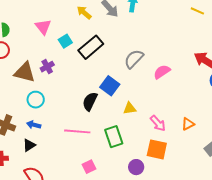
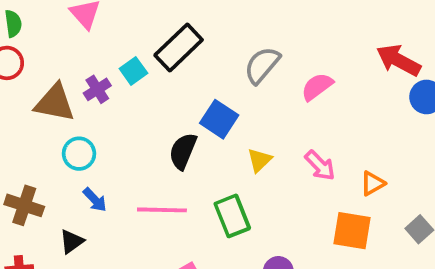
cyan square: (65, 41) -> (133, 71), moved
yellow triangle: (130, 108) -> (259, 160), turned -32
pink arrow: (158, 123) -> (320, 165), moved
blue arrow: (34, 125) -> (95, 200), moved, turned -144
orange square: (157, 149) -> (352, 231), moved

